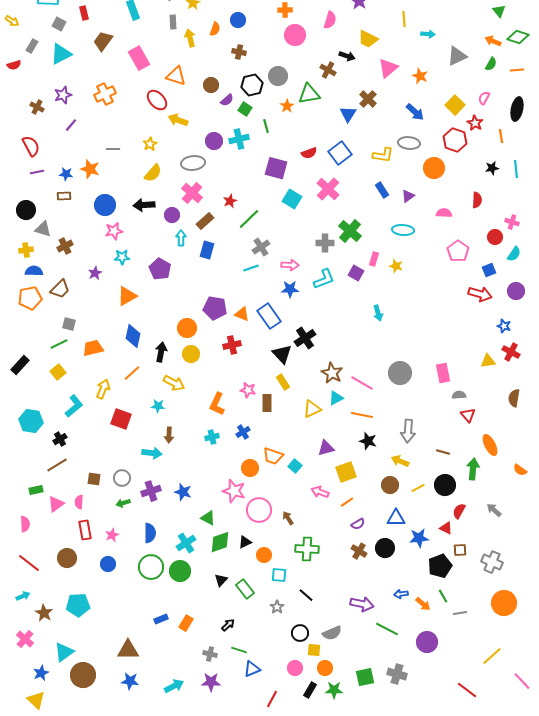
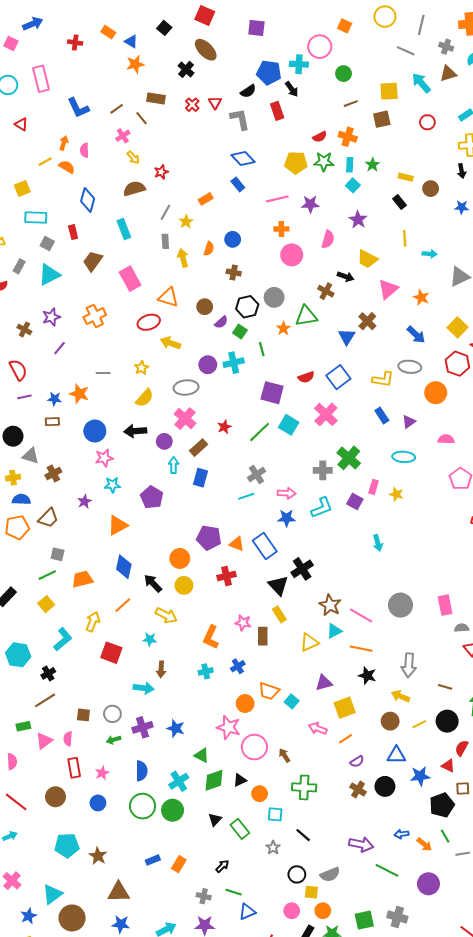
red ellipse: (157, 100) -> (149, 322), turned -65
green line: (249, 219) -> (260, 432), moved
black arrow: (161, 352) -> (153, 583), turned -54
brown star: (44, 613) -> (98, 856), moved

